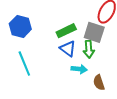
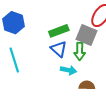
brown semicircle: (99, 83) -> (87, 85), turned 105

